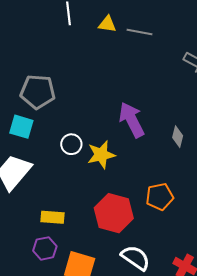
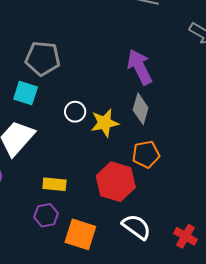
purple arrow: (132, 120) -> (140, 67), moved
gray diamond: (178, 137) -> (141, 109), moved, size x1.4
orange pentagon: (160, 197) -> (146, 154), moved

